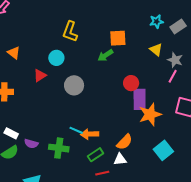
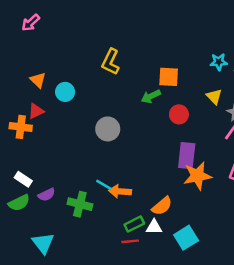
cyan circle: (56, 58) -> (65, 92), moved
red triangle: (40, 75) -> (36, 111), moved
red circle: (131, 83) -> (179, 114), moved
purple semicircle: (31, 144) -> (47, 195), turned -48
cyan square: (163, 150) -> (186, 238), moved
green rectangle: (96, 155) -> (134, 224), moved

